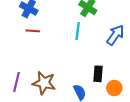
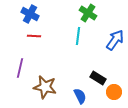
black rectangle: (98, 74) -> (98, 78), turned -63
purple line: (16, 82) -> (20, 68), moved

